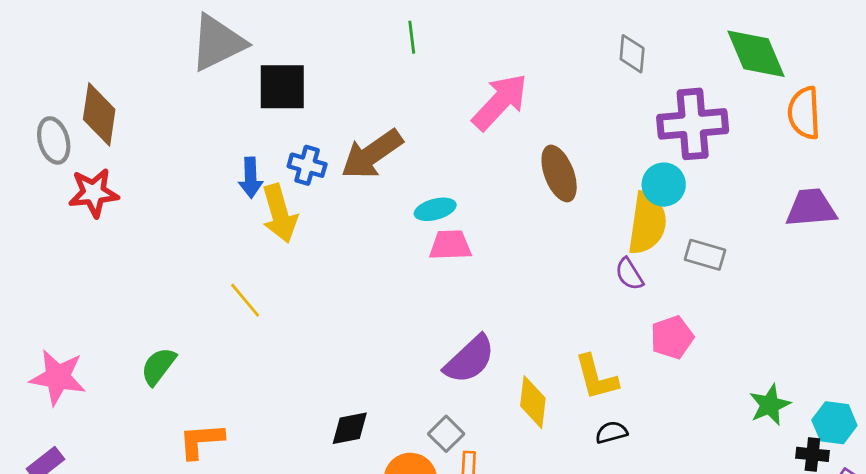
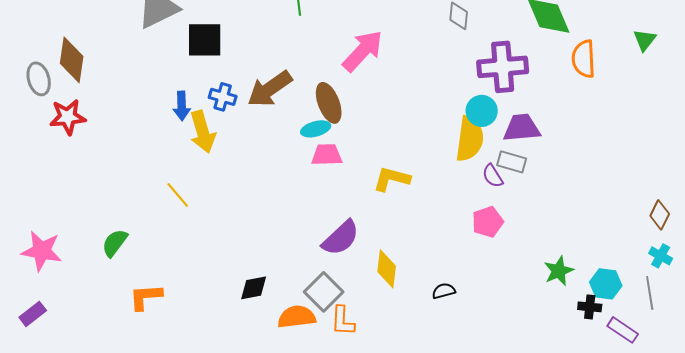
brown ellipse: (559, 174) -> (329, 103), moved
purple trapezoid: (811, 208) -> (522, 128), moved
purple semicircle: (629, 274) -> (493, 176), moved
yellow L-shape: (596, 377) -> (392, 179), moved, turned 120
gray square: (446, 434) -> (324, 292), size x1.5

